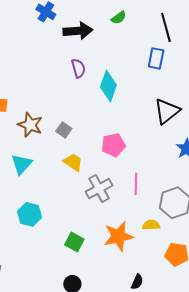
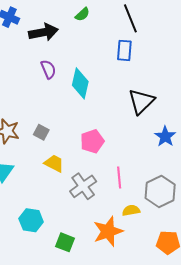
cyan hexagon: (29, 214) -> (31, 220), moved
yellow semicircle: (151, 225) -> (131, 210), moved

